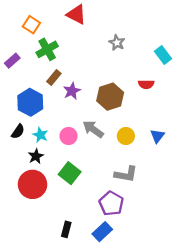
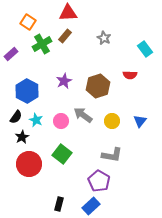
red triangle: (76, 15) -> (68, 13), turned -30
brown rectangle: (54, 78) -> (65, 36), moved
black star: (36, 156) -> (22, 137), moved

